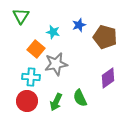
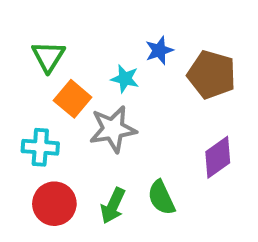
green triangle: (21, 16) -> (48, 56), moved
cyan star: (53, 32) -> (125, 79), moved
cyan cross: (31, 77) -> (40, 147), moved

